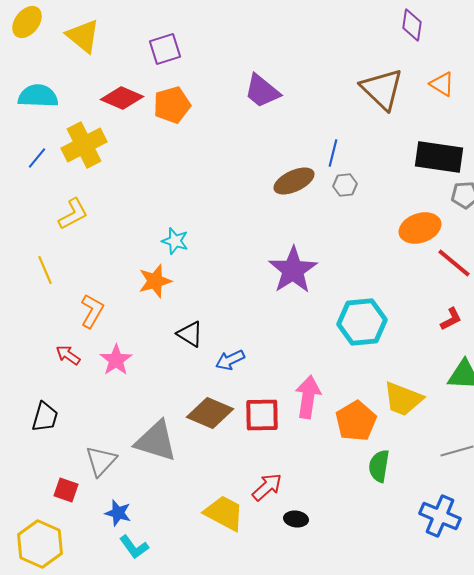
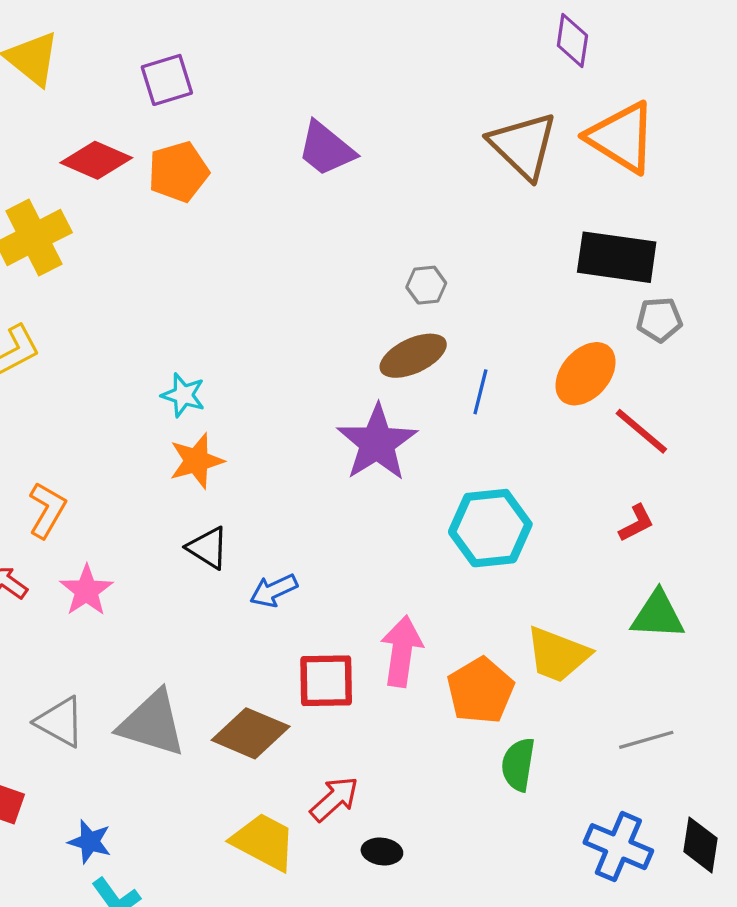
orange triangle: (442, 84) -> (622, 137), size x1.8
blue line: (333, 153) -> (480, 392), moved
brown ellipse: (294, 181) -> (413, 356), moved
gray hexagon: (345, 185) -> (426, 285), moved
orange ellipse: (420, 228) -> (586, 374), turned -30
orange star: (155, 281) -> (196, 461), moved
brown diamond: (210, 413) -> (251, 733), moved
gray triangle: (101, 461) -> (60, 722), moved, turned -44

